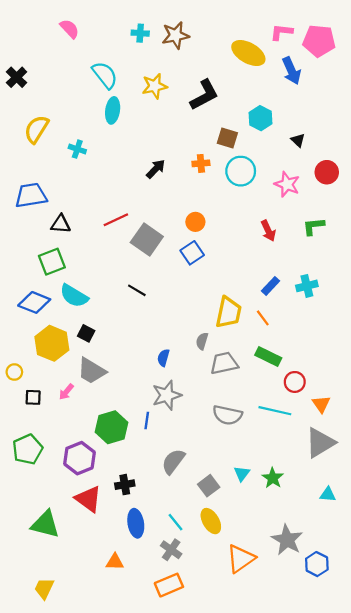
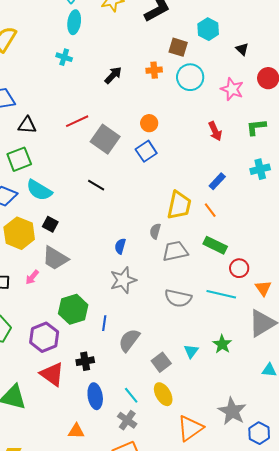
cyan cross: (77, 149) -> (64, 57), moved
cyan cross: (307, 286) -> (260, 169), moved
blue line: (147, 421) -> (104, 323), moved
green star: (273, 478) -> (222, 344), moved

